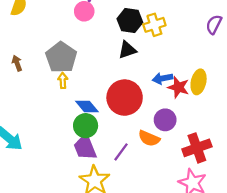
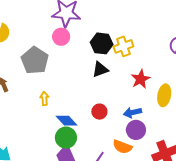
gray pentagon: (61, 57) -> (35, 60), moved
blue arrow: (162, 78) -> (133, 113), moved
red star: (178, 87) -> (141, 79), moved, turned 30
red circle: (125, 98) -> (99, 112), size x0.5

